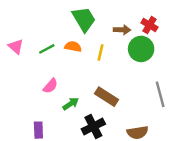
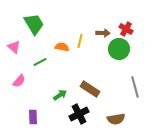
green trapezoid: (84, 19) -> (34, 24), moved
green line: (47, 49) -> (40, 62), moved
yellow line: (101, 53) -> (80, 41), moved
pink semicircle: (50, 86) -> (19, 81), moved

